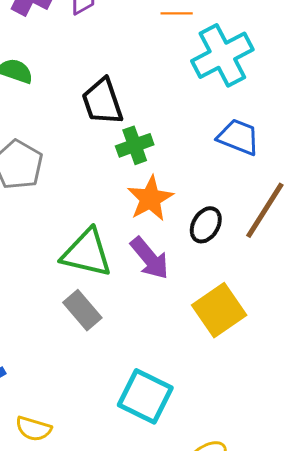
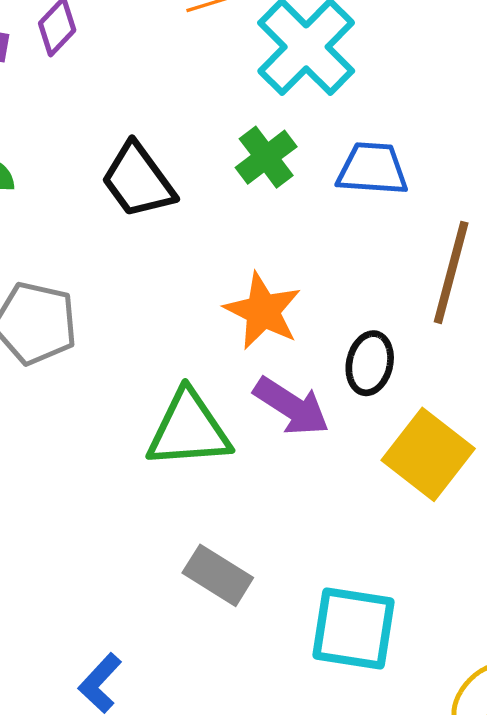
green cross: (135, 145) -> (266, 157), moved
black ellipse: (206, 225) -> (370, 363), moved
gray rectangle: (82, 310) -> (218, 575), moved

